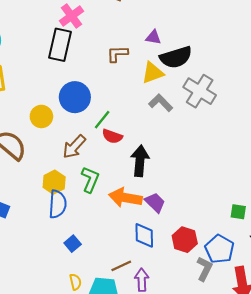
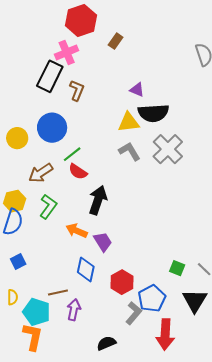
brown L-shape: (117, 54) -> (77, 90), moved, turned 100
orange arrow: (125, 198) -> (77, 231), size x0.7

